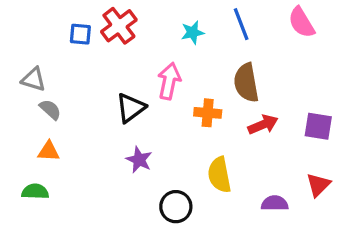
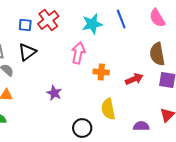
cyan star: (193, 32) -> (92, 24), size x1.5
brown semicircle: (246, 83) -> (157, 54), moved
black triangle: (131, 108) -> (27, 52), moved
purple star: (139, 160) -> (54, 93), moved

